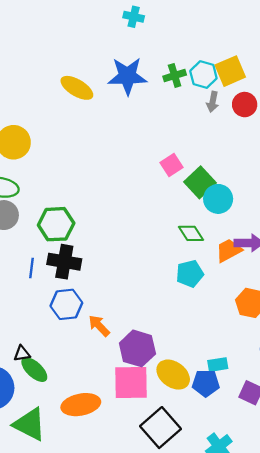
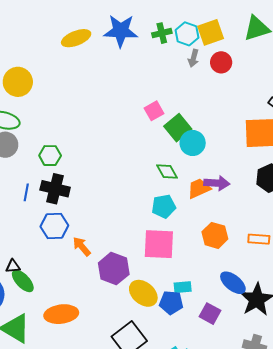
yellow ellipse: (77, 88) -> (76, 38), turned -56
green hexagon: (56, 224) -> (50, 156), size x0.7
pink square: (131, 382) -> (159, 244), moved

